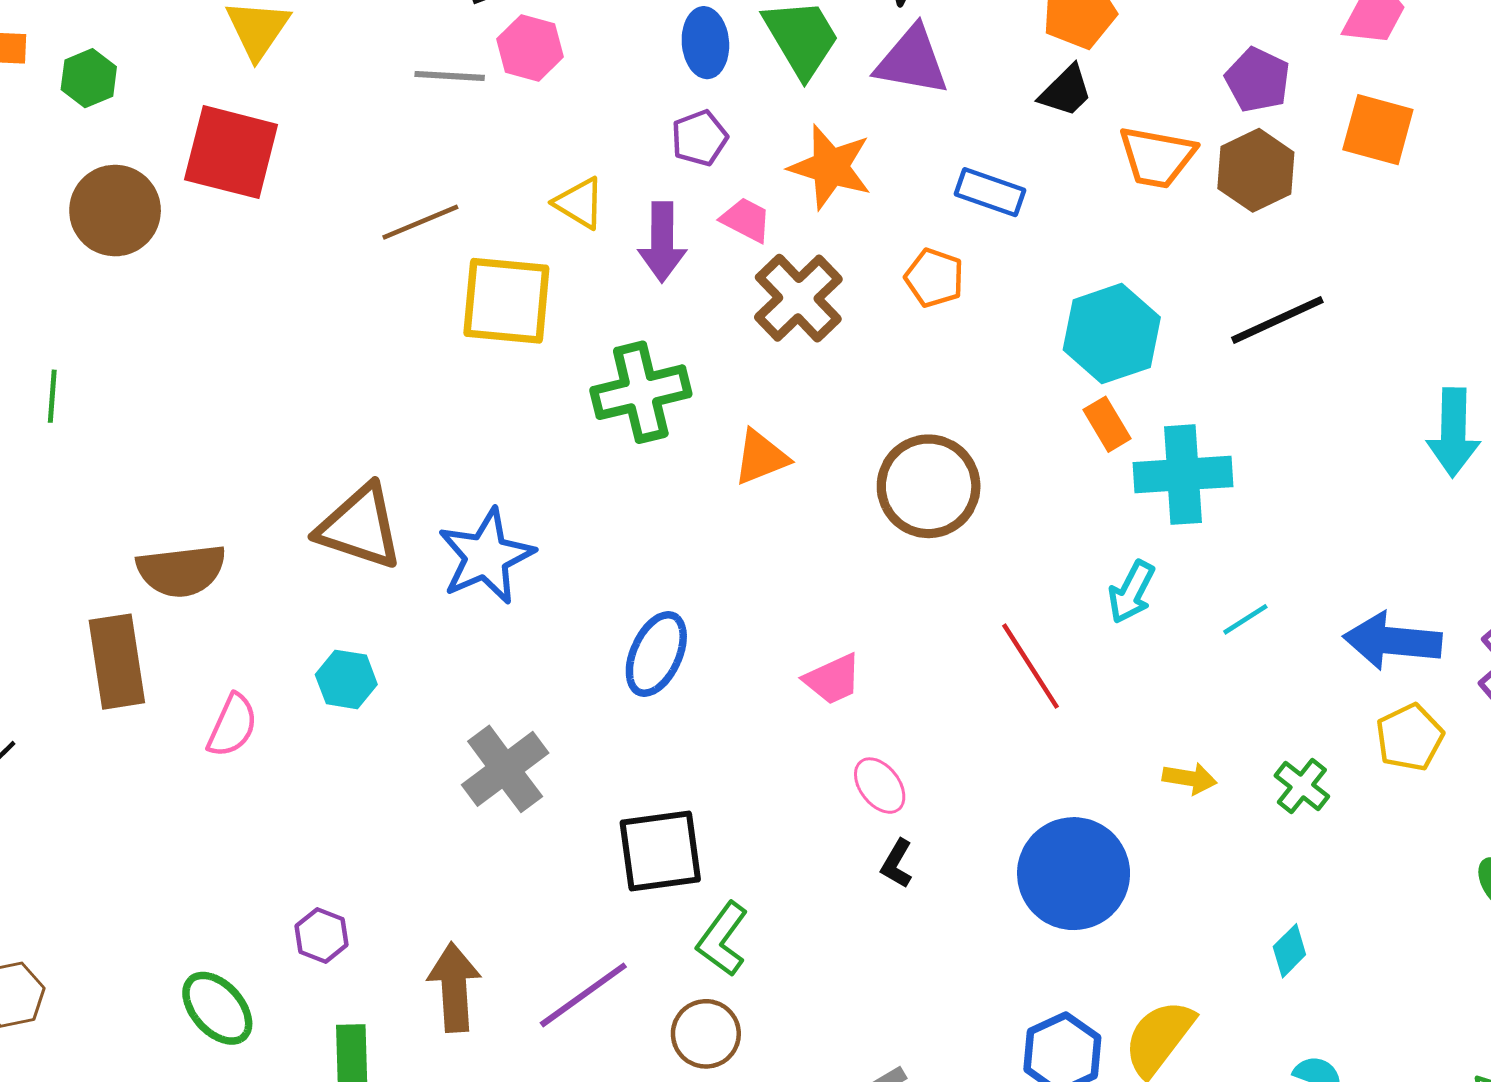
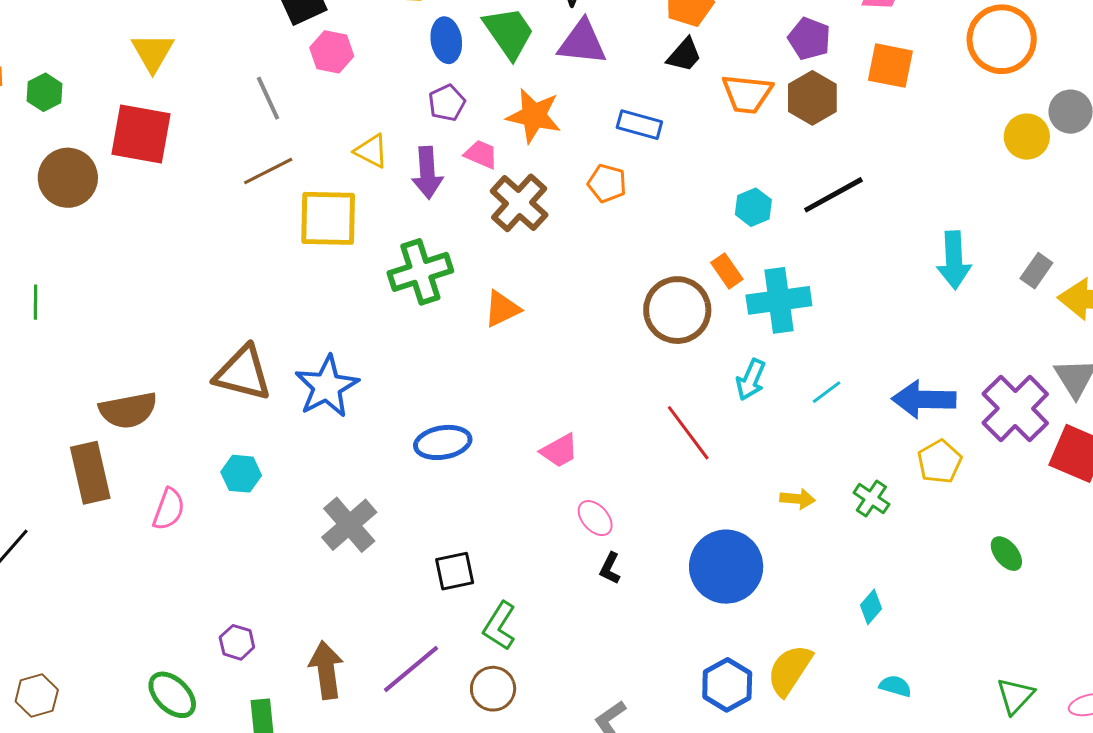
gray line: (450, 76) -> (268, 98), moved, turned 66
cyan hexagon: (1112, 334) -> (753, 207), moved, size x0.6
brown circle: (929, 486) -> (677, 310), moved
blue ellipse: (656, 654) -> (443, 442), turned 60
black square: (660, 851) -> (455, 571), size x0.7

